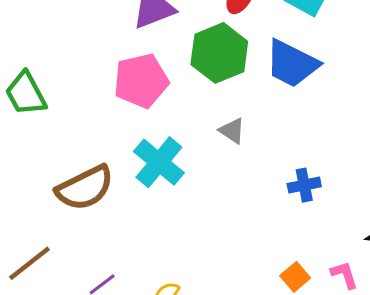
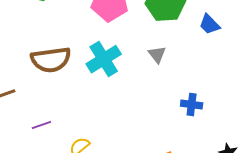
blue trapezoid: (292, 64) -> (209, 24), size x0.6

